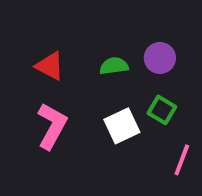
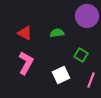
purple circle: (160, 58) -> (87, 16), moved, size x1.5
white square: (122, 126) -> (61, 75), moved

